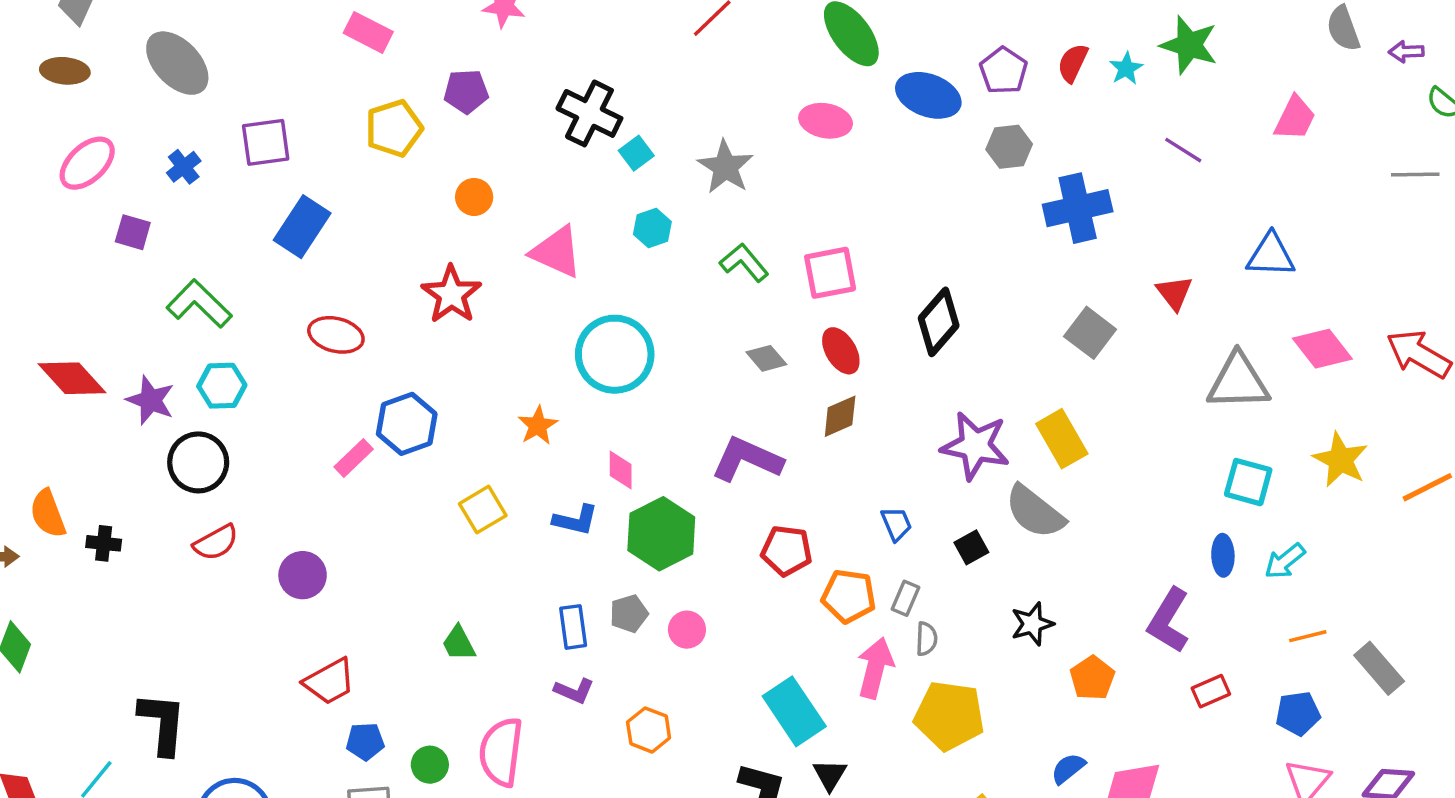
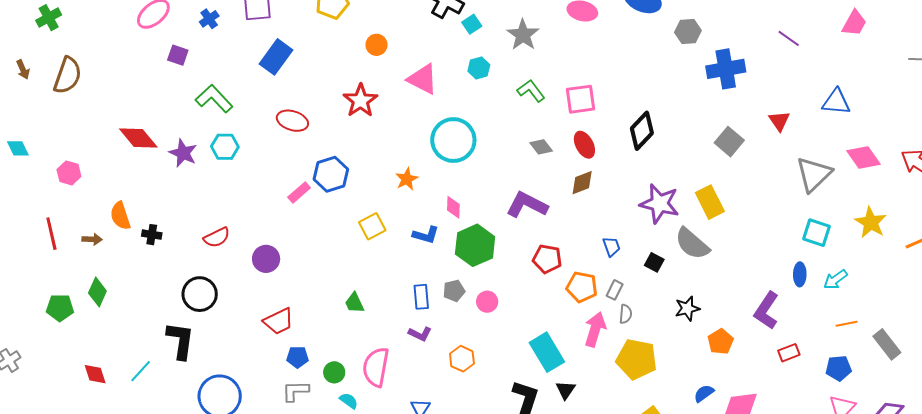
gray triangle: (1238, 382) -> (814, 174), turned -45
black circle: (198, 462) -> (200, 294), moved
black square: (971, 547) -> (654, 262), turned -36

